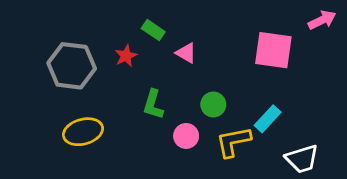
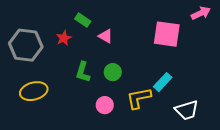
green circle: (213, 104) -> (113, 72), moved
pink circle: (186, 136) -> (105, 105), moved

